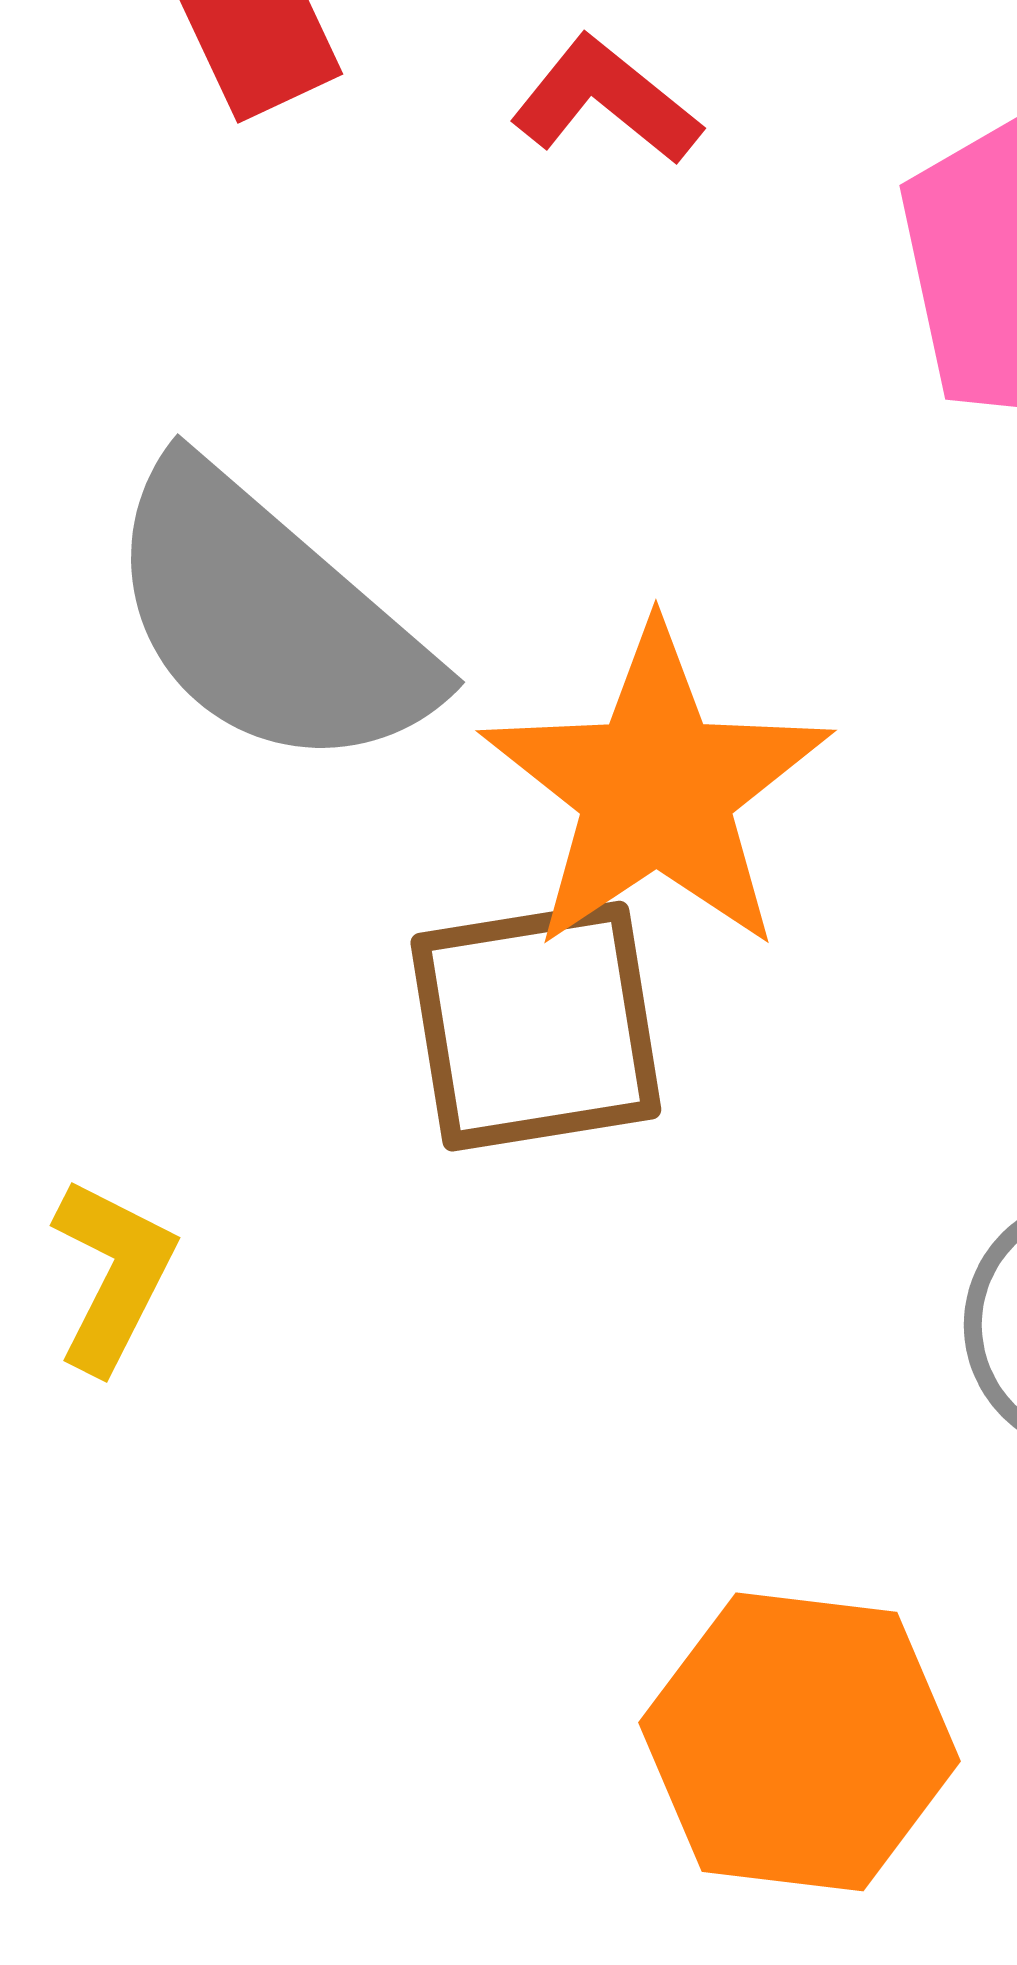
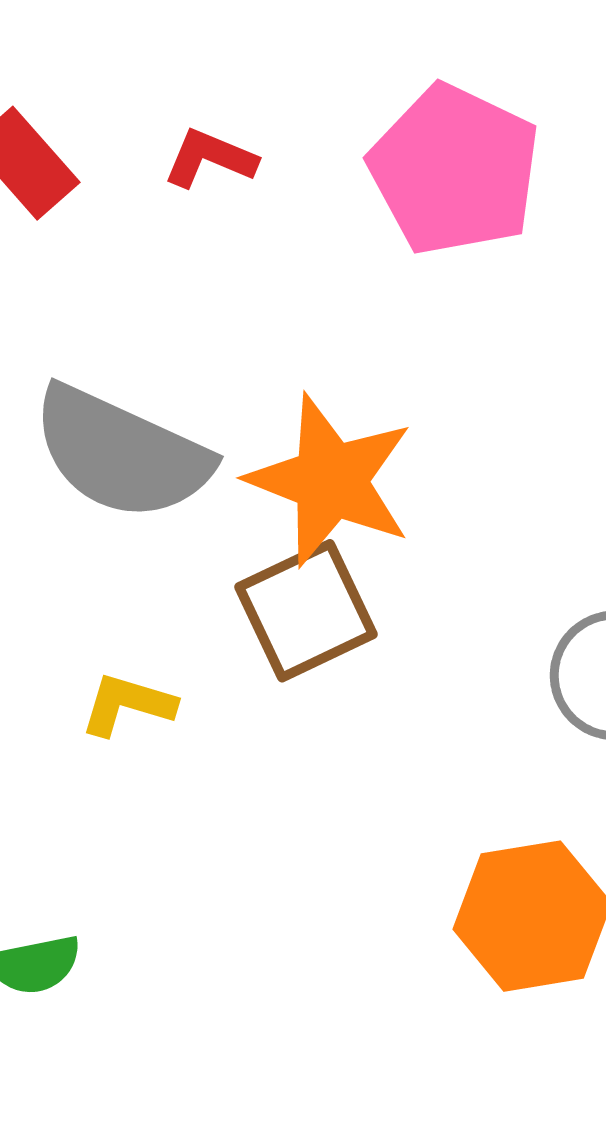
yellow L-shape: (113, 1275) -> (128, 704), moved, turned -84

